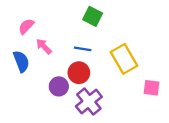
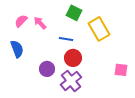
pink arrow: (44, 46) -> (40, 23), moved
yellow rectangle: (124, 59) -> (99, 29), moved
red circle: (79, 73) -> (73, 58), moved

